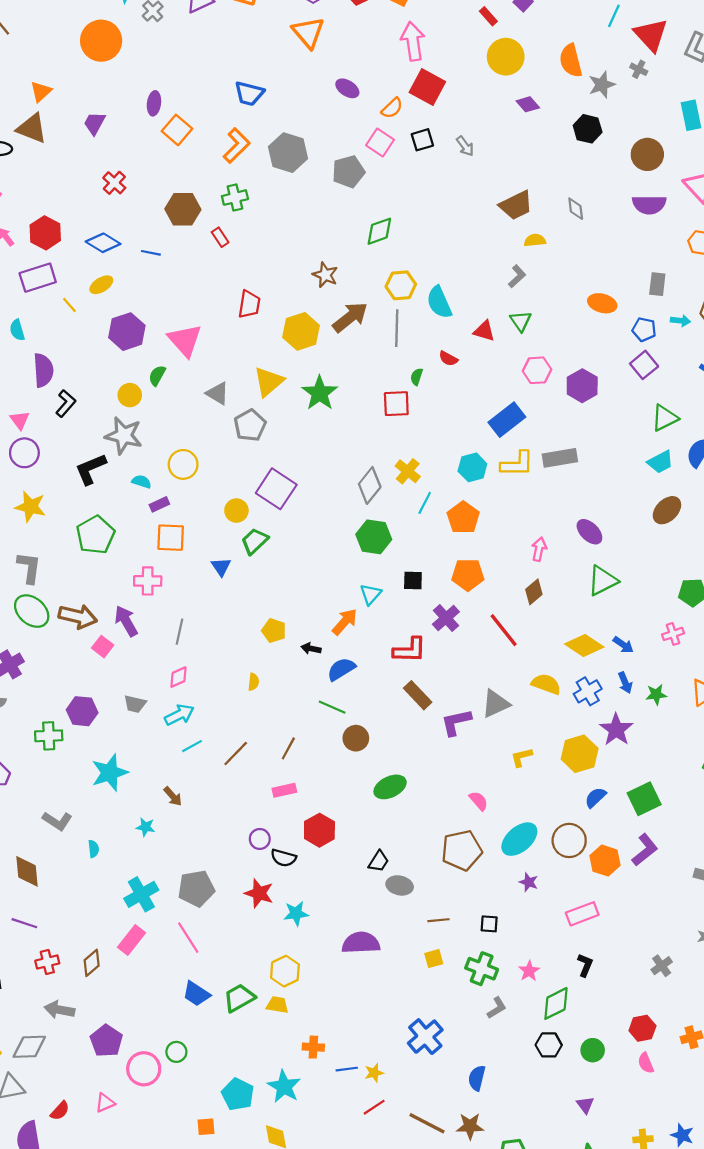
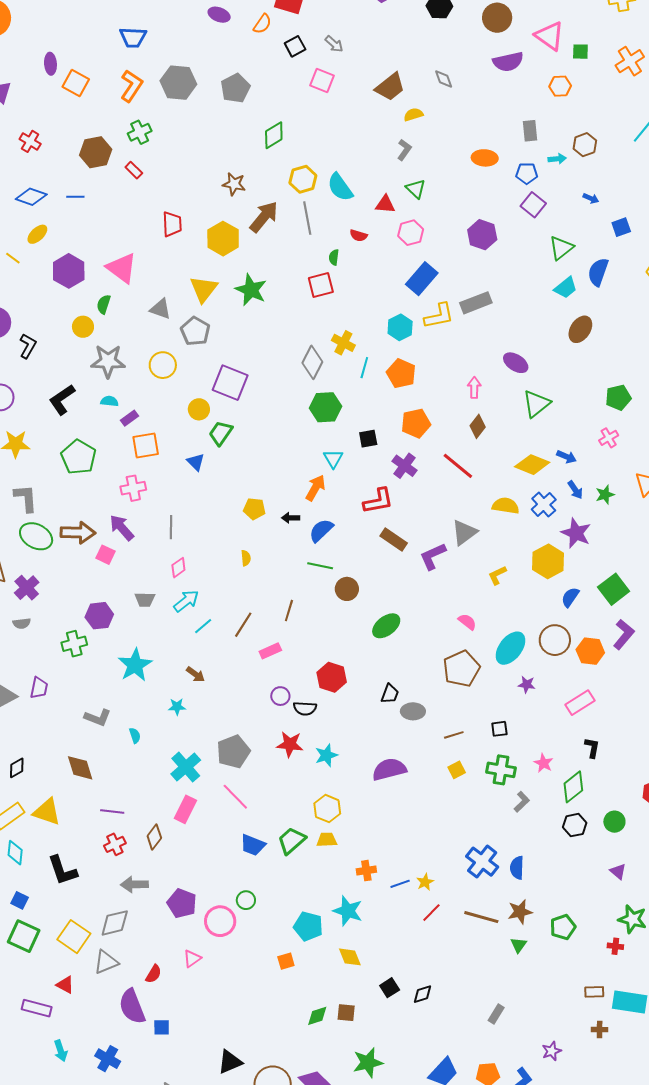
pink square: (380, 142) -> (322, 81), moved
pink hexagon: (537, 370) -> (411, 233), moved
gray star: (124, 436) -> (108, 361), moved
yellow circle: (183, 464) -> (163, 365), moved
pink rectangle: (284, 790) -> (270, 651), moved
purple line: (24, 923) -> (112, 811), moved
blue cross: (425, 1037) -> (482, 862), moved

